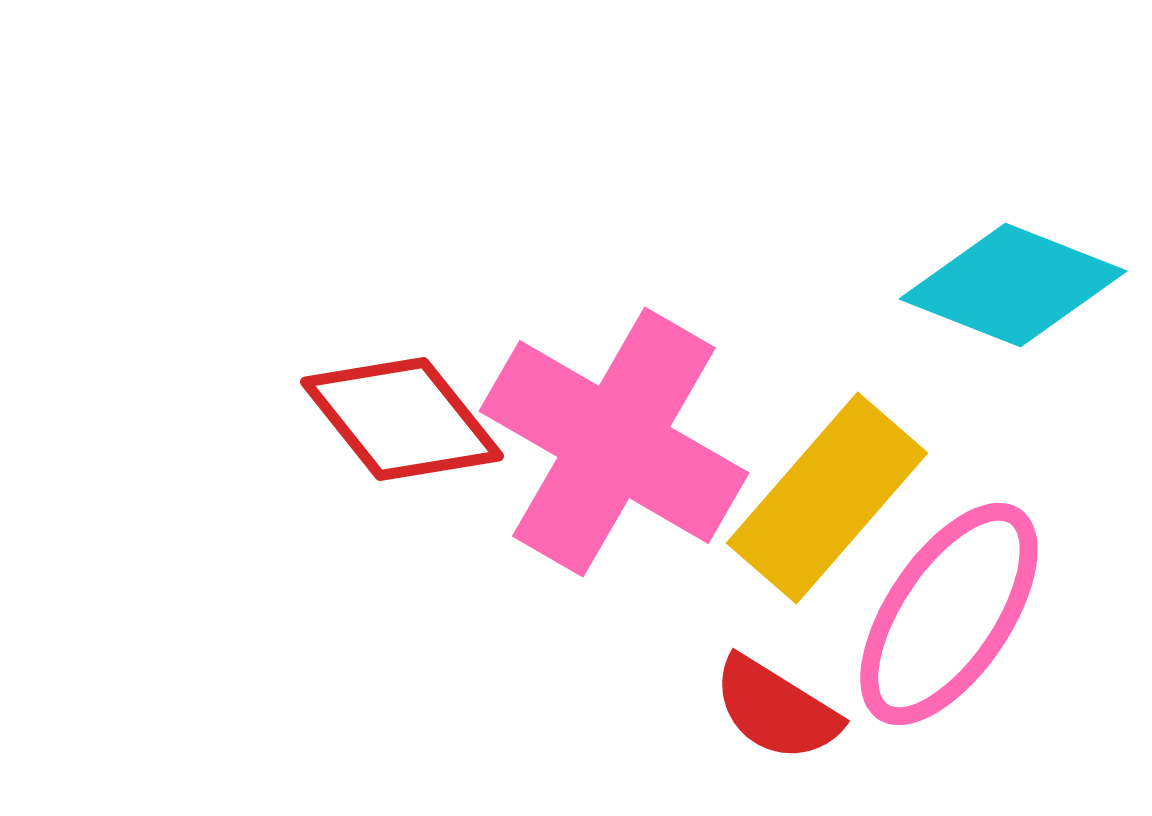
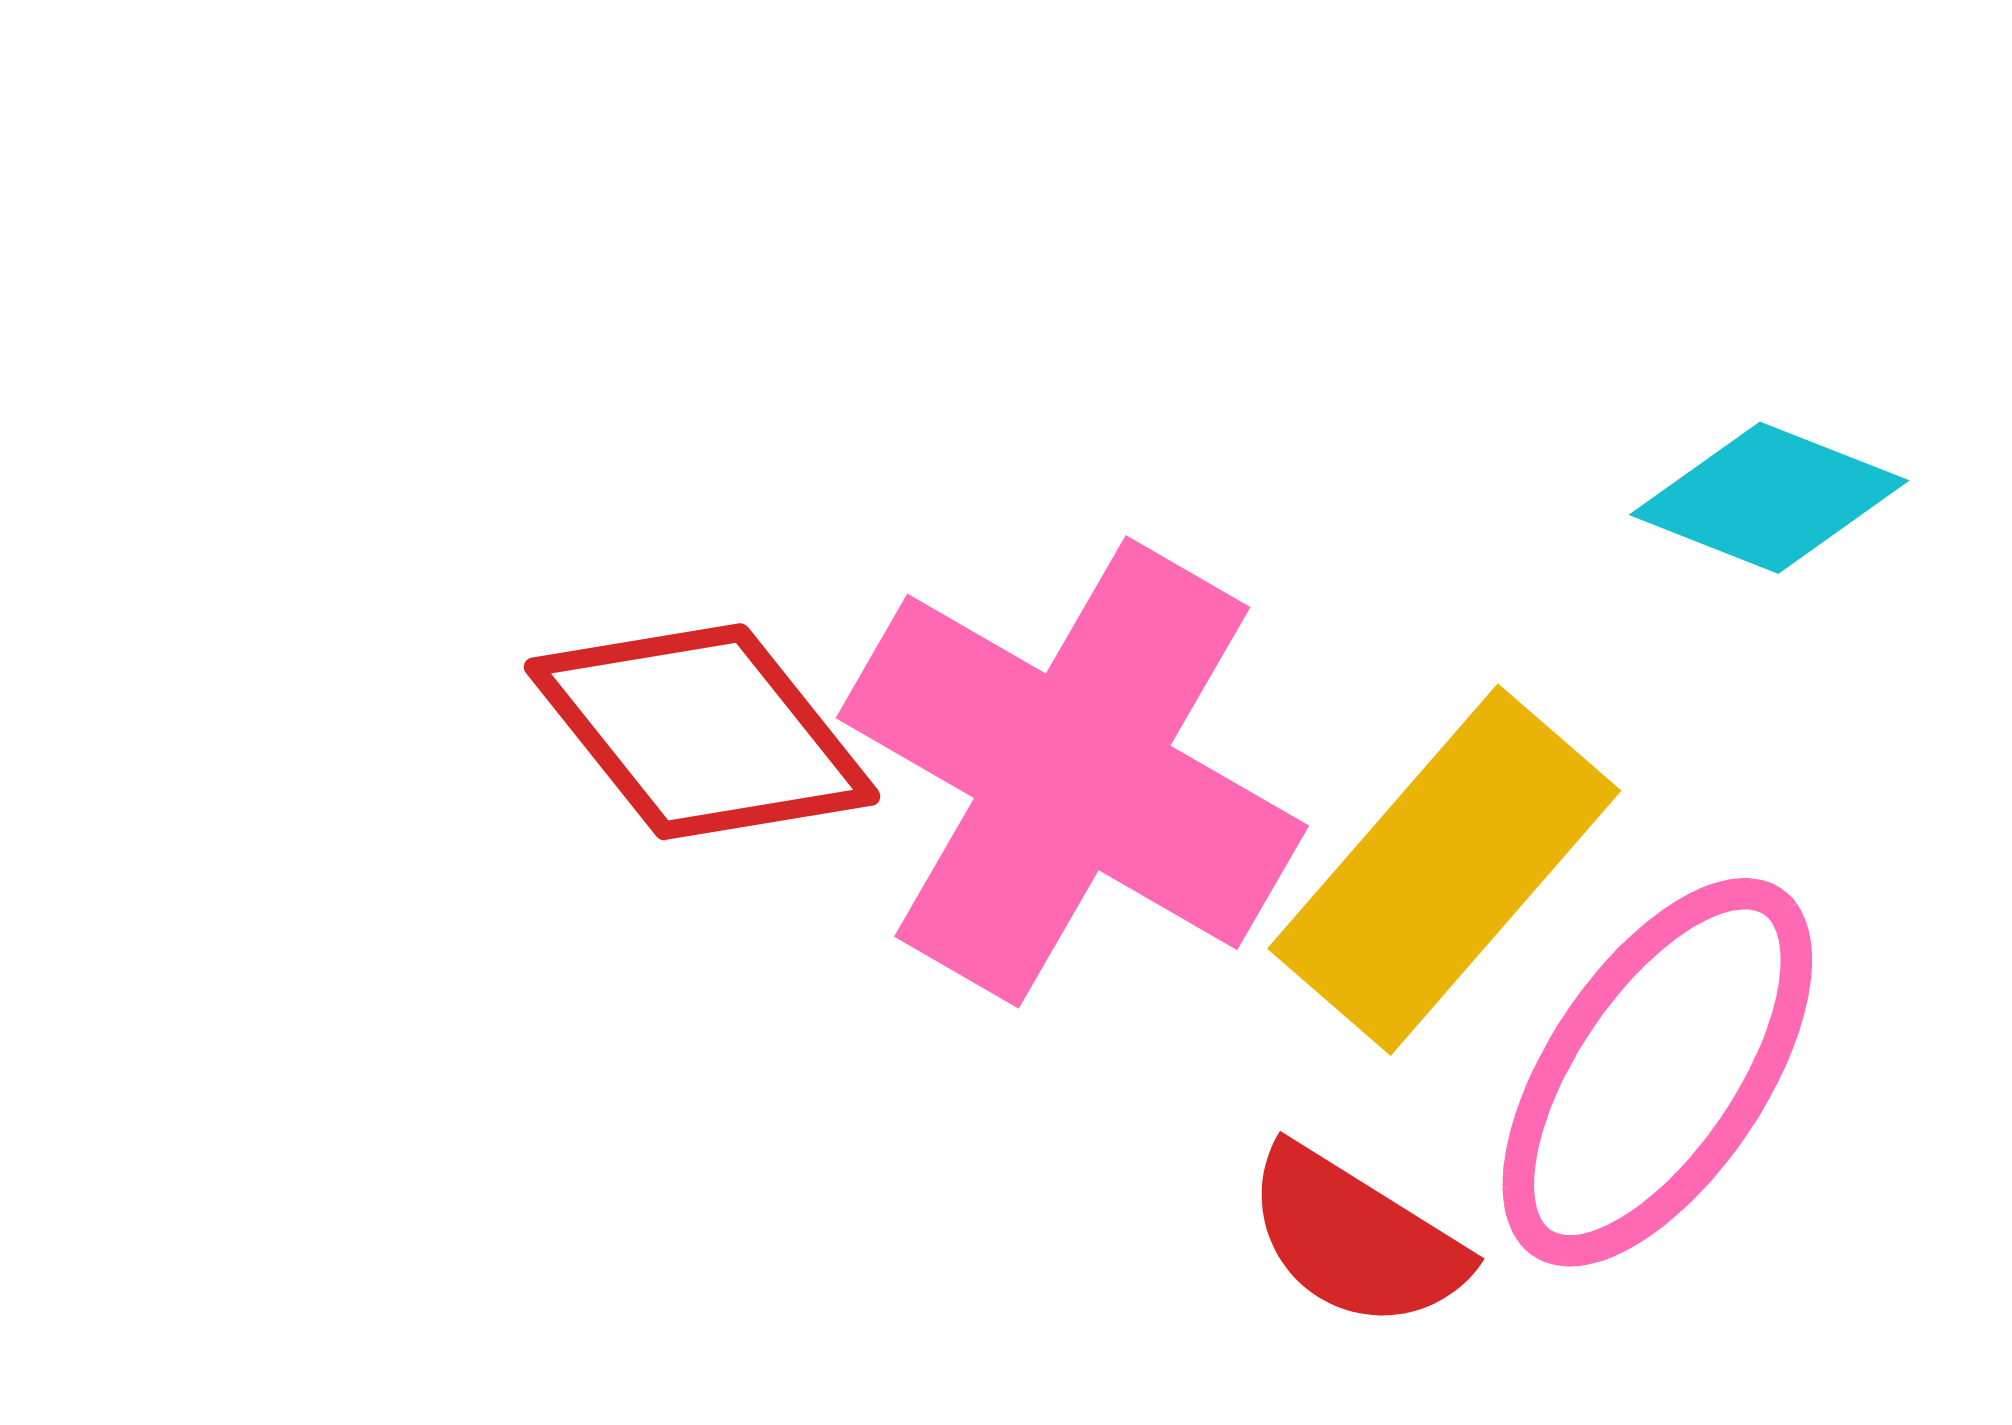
cyan diamond: (1013, 285) -> (1769, 498), size x0.7

